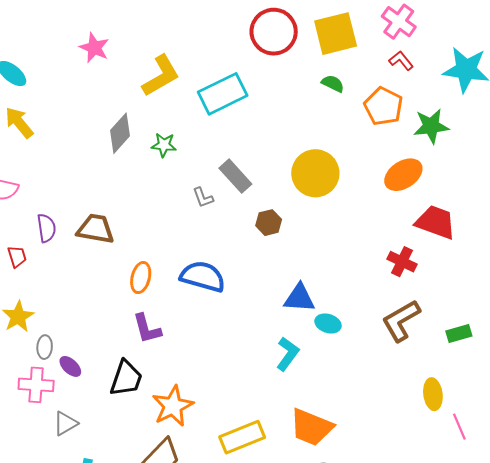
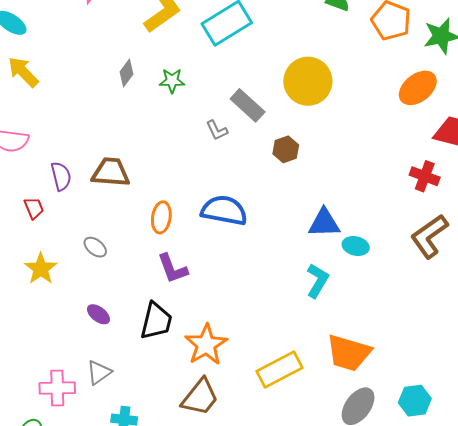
gray diamond: (120, 133) -> (126, 73), size x0.7
yellow circle: (315, 173) -> (308, 81), moved
gray ellipse: (45, 347) -> (95, 247), moved, turned -50
pink cross: (36, 385) -> (57, 388), moved

